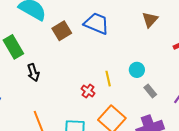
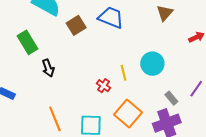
cyan circle: (137, 70) -> (152, 64), size x1.5
gray rectangle: (150, 91) -> (171, 98), moved

